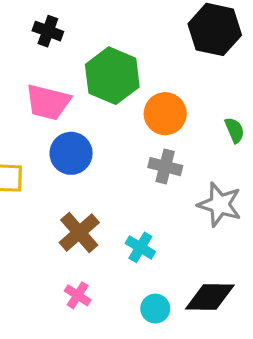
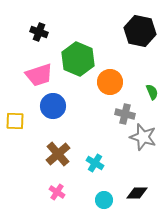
pink trapezoid: (48, 102) -> (39, 75), turned -32
gray cross: (165, 167) -> (125, 114), moved
black diamond: (210, 297) -> (137, 193), size x0.7

